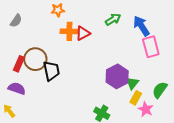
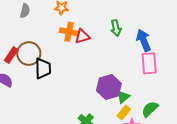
green arrow: (113, 19) -> (116, 28), turned 98
gray semicircle: (16, 21) -> (25, 11), moved, turned -32

